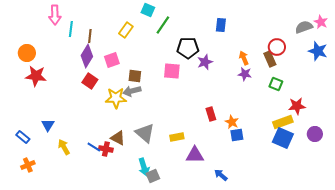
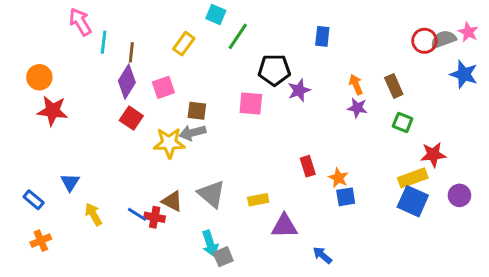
pink arrow: (55, 15) -> (80, 22), turned 150
red circle: (277, 47) -> (424, 41), moved

